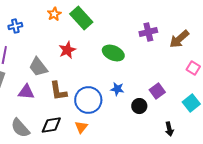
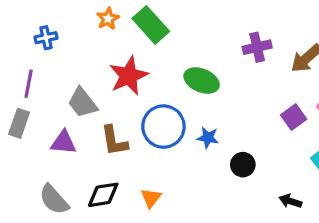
red star: (67, 50) -> (129, 76), size x1.4
purple square: (157, 91) -> (294, 117), moved
blue circle: (88, 100) -> (163, 127), moved
black arrow: (169, 129) -> (290, 201), turned 120

